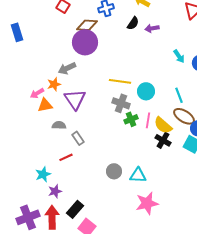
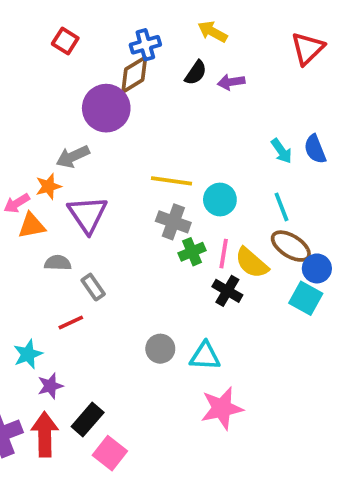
brown diamond: (87, 25) -> (134, 75), moved, turned -35
cyan arrow: (179, 56) -> (281, 151), moved
black cross: (163, 140) -> (227, 291), moved

